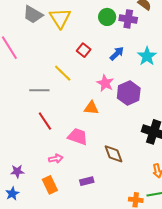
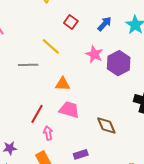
orange triangle: (91, 108) -> (63, 84), moved
red line: (45, 121) -> (37, 114), moved, turned 66
pink arrow: (56, 159) -> (48, 133), turned -88

